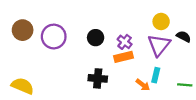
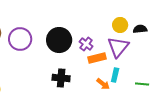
black semicircle: (184, 37) -> (140, 29), moved, turned -32
black circle: (96, 38) -> (59, 40), size x1.6
orange rectangle: (123, 57) -> (97, 58), moved

